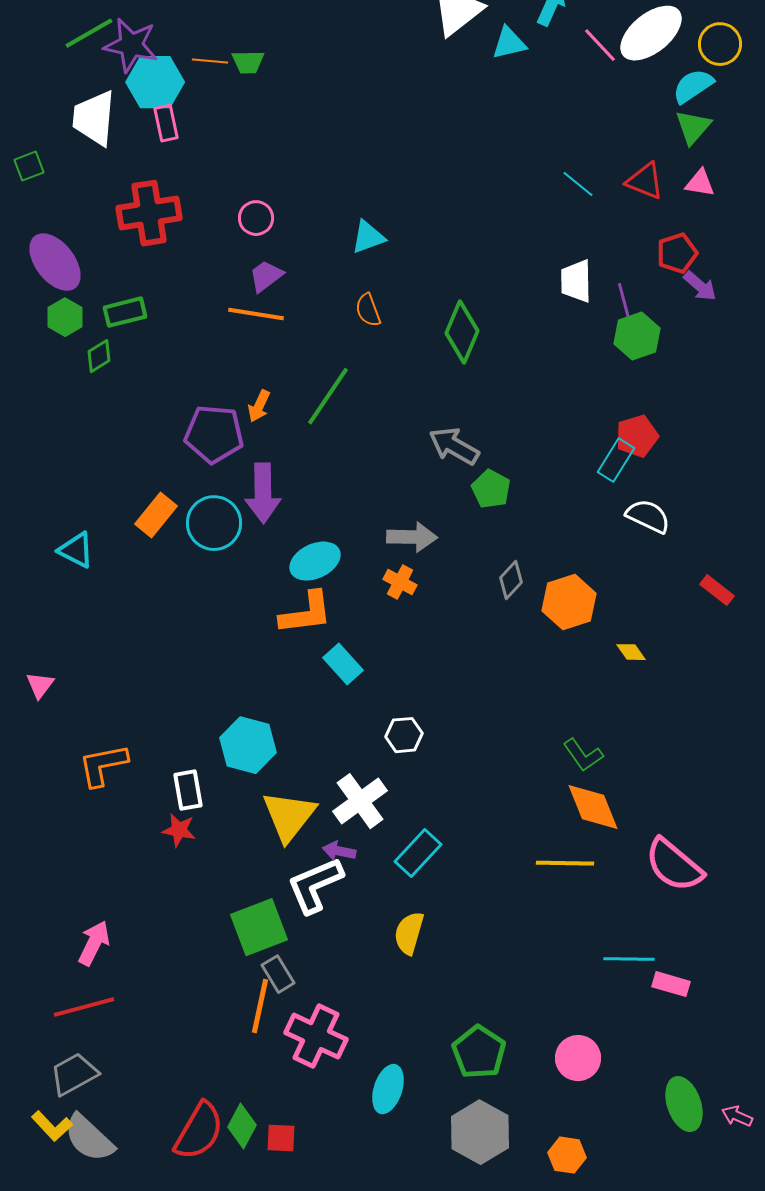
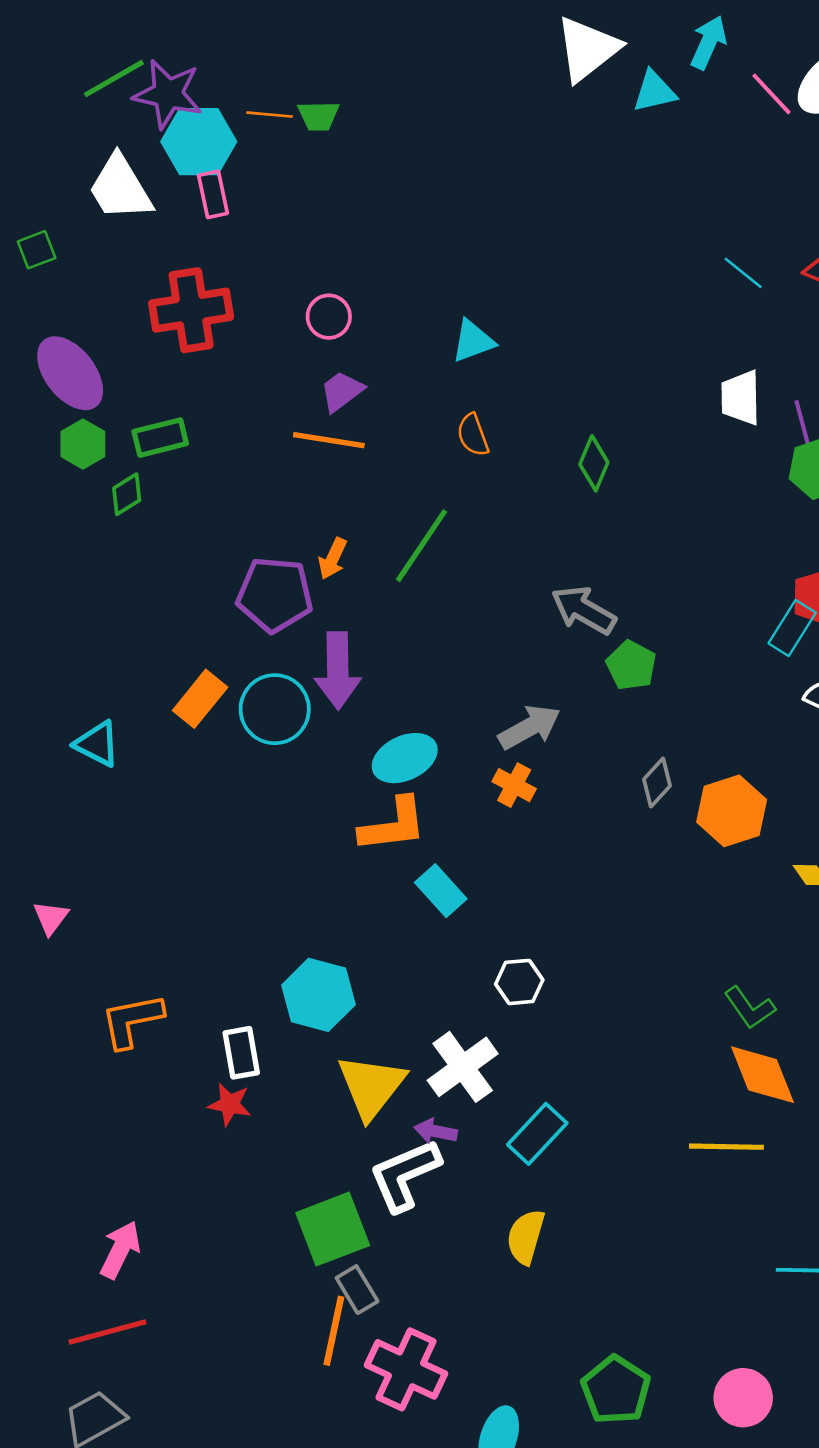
white trapezoid: (94, 118) -> (120, 188), turned -36
green diamond: (462, 332) -> (594, 463), size x0.7
gray arrow: (412, 537) -> (530, 727), turned -30

